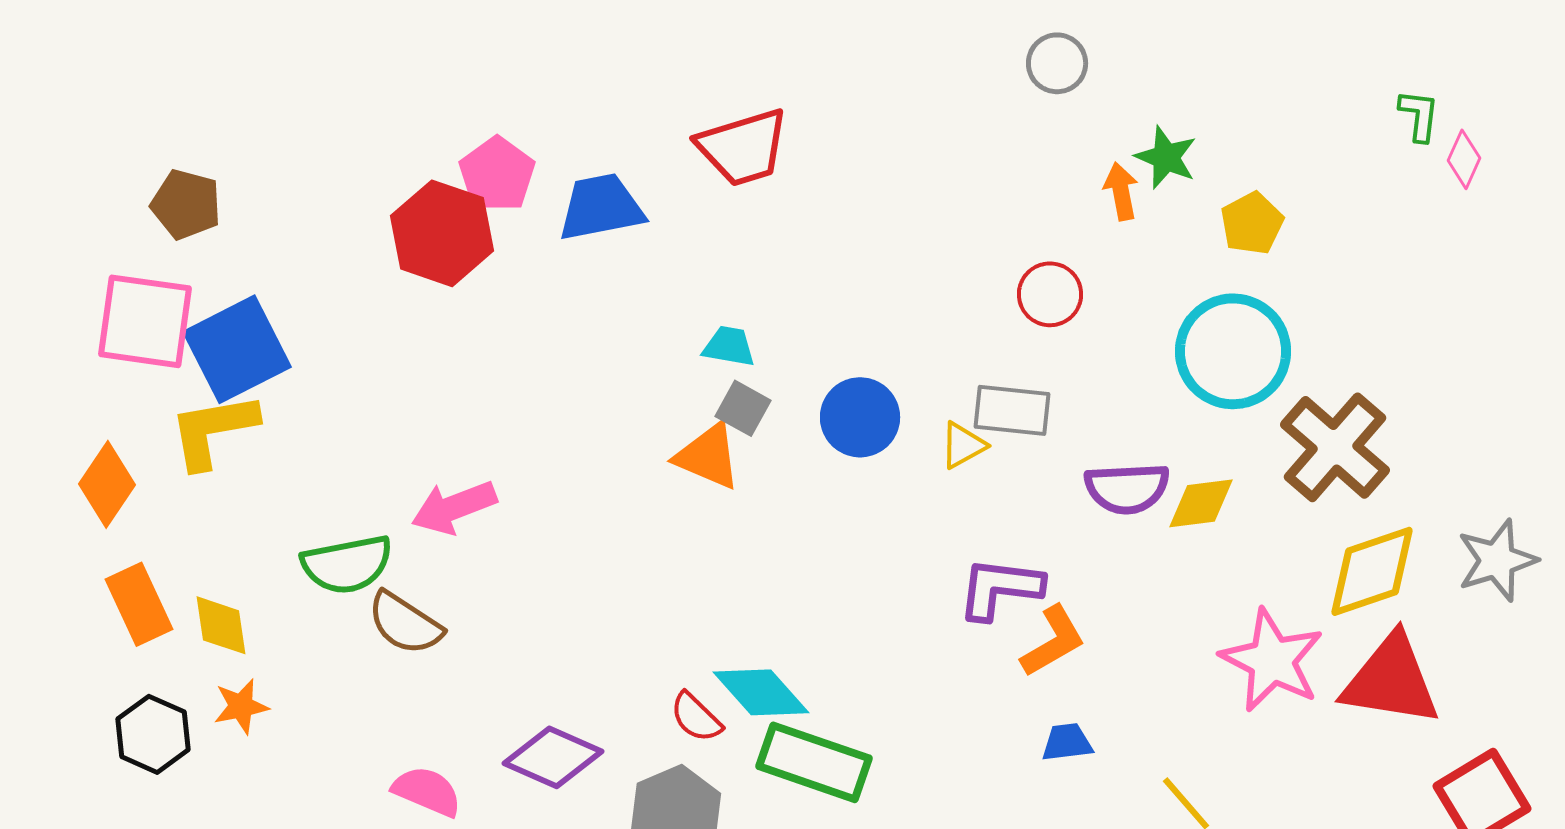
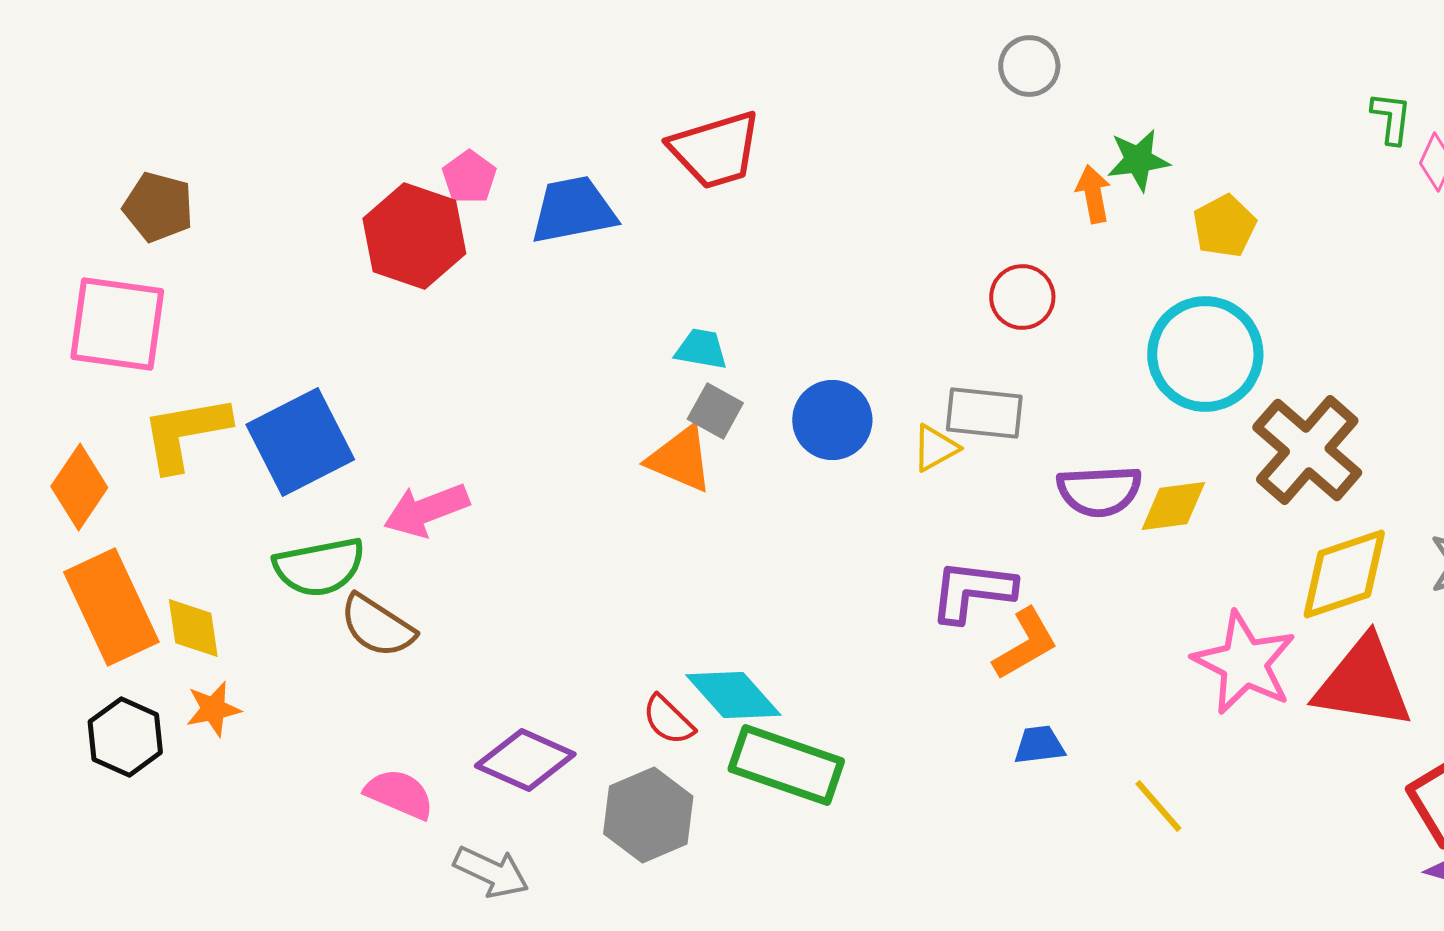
green star: (1166, 157) -> (1138, 160), turned -30
pink pentagon: (497, 174) -> (469, 177), size x0.7
blue square: (237, 349) -> (300, 442), moved
orange rectangle: (139, 604) -> (111, 607), size x1.4

